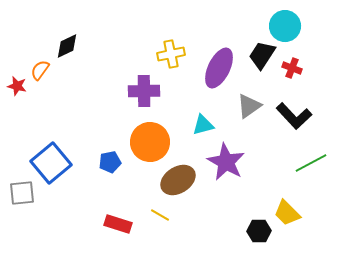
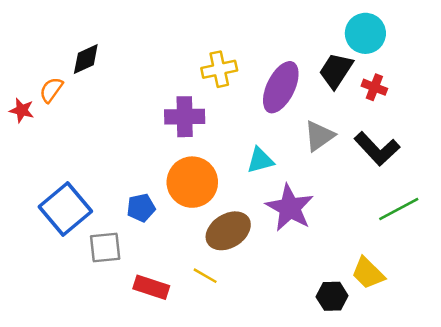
gray square: (22, 193) -> (105, 248), moved

